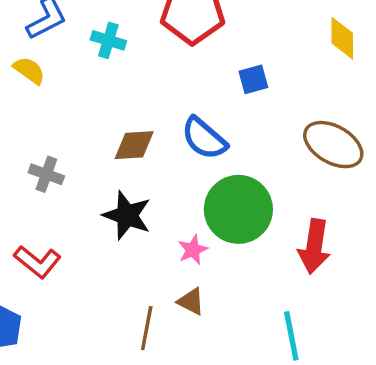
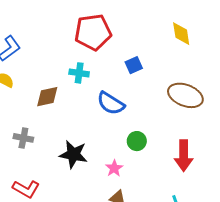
cyan cross: (108, 40) -> (79, 73), moved
brown diamond: (134, 145) -> (47, 97), moved
green circle: (238, 209) -> (137, 141), size x0.5

